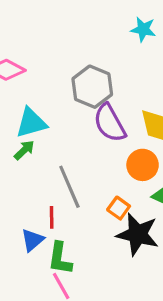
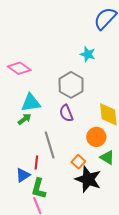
cyan star: (143, 29) -> (88, 54), moved
purple semicircle: (110, 123) -> (66, 113), moved, size x0.7

